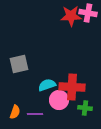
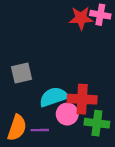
cyan semicircle: (47, 85) -> (54, 97), size x1.4
green cross: (85, 108) -> (97, 123), size x1.5
orange semicircle: (15, 112) -> (17, 128), size x1.6

